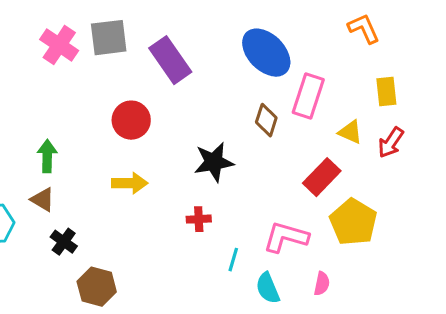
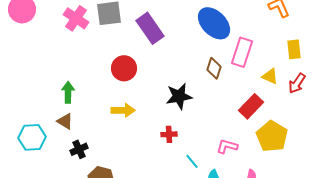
pink L-shape: (286, 237) -> (227, 146), size x0.7
black cross: (64, 242) -> (79, 149), turned 30
cyan line: (233, 260) -> (192, 161), turned -56

